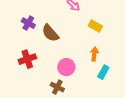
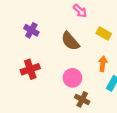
brown semicircle: (50, 33) -> (70, 41), moved
brown cross: (57, 87) -> (82, 99), moved

